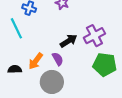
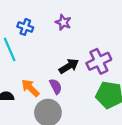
orange arrow: (36, 61) -> (30, 88), turned 96

